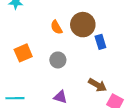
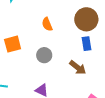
brown circle: (83, 25) -> (86, 19), moved
brown arrow: (97, 85) -> (78, 68), moved

